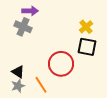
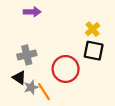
gray cross: (23, 27) -> (27, 55), moved, turned -36
gray star: (18, 86) -> (31, 87), moved

